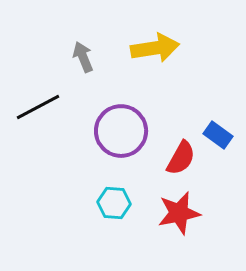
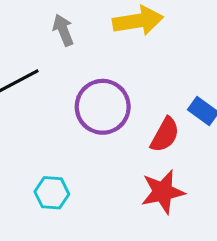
cyan hexagon: (114, 203) -> (52, 193), moved

